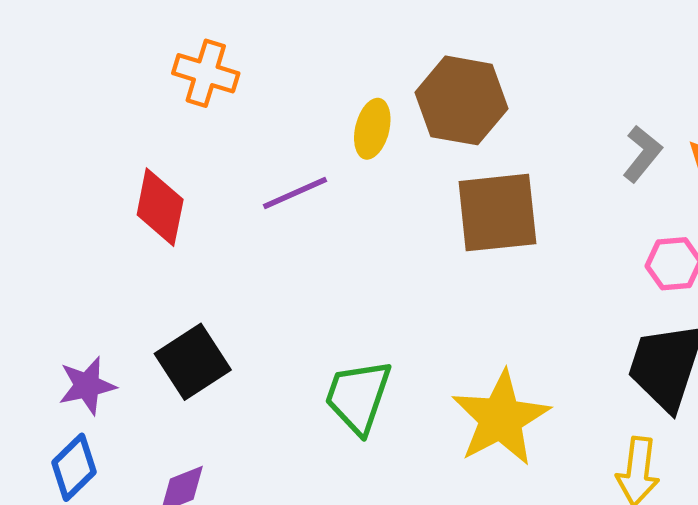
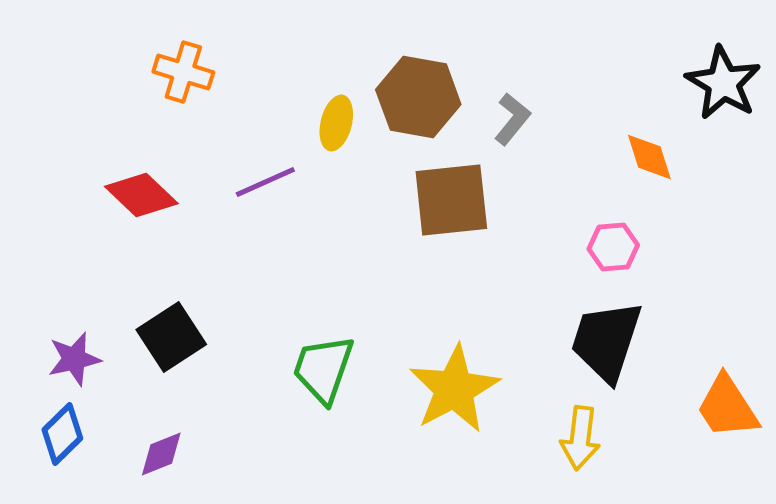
gray L-shape: (642, 154) -> (512, 119), moved
red diamond: (160, 207) -> (141, 195), turned -58

